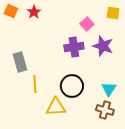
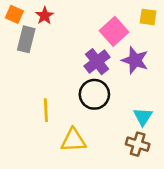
pink square: (87, 24) -> (114, 31), size x1.5
purple cross: (74, 47) -> (97, 62), turned -30
gray rectangle: (20, 62) -> (26, 39), moved, turned 30
black circle: (72, 86) -> (94, 94), moved

